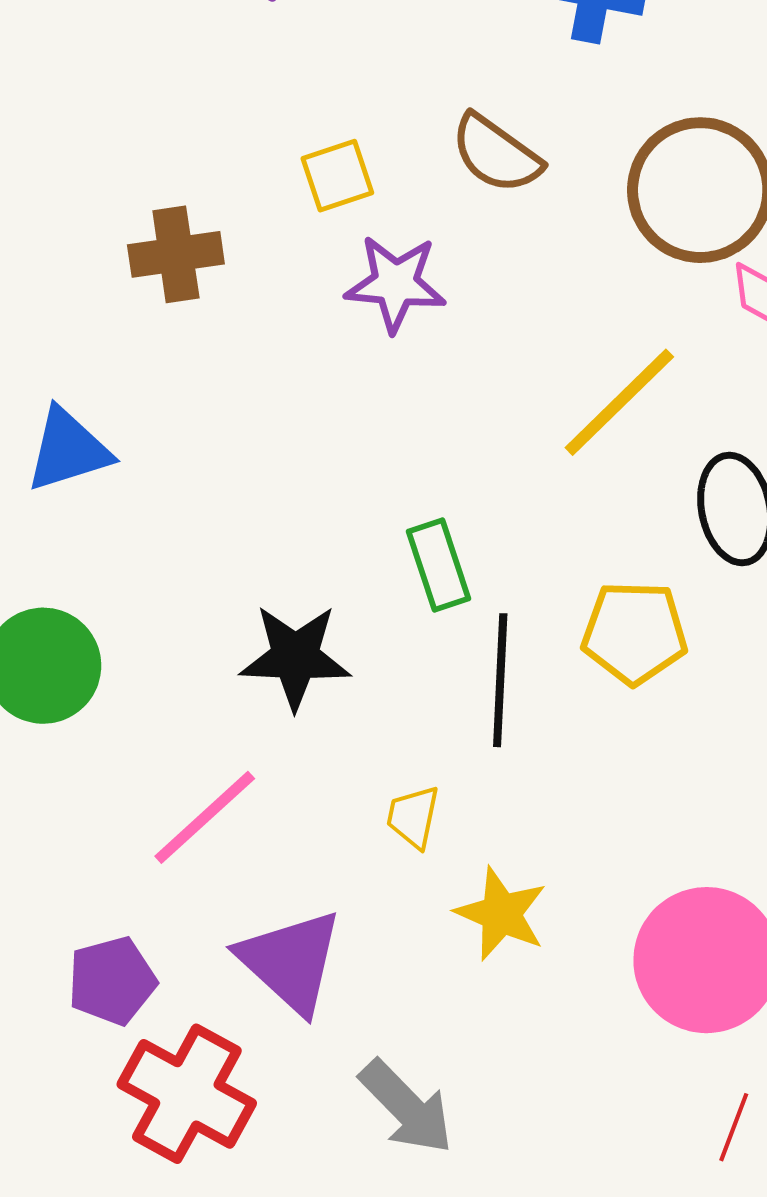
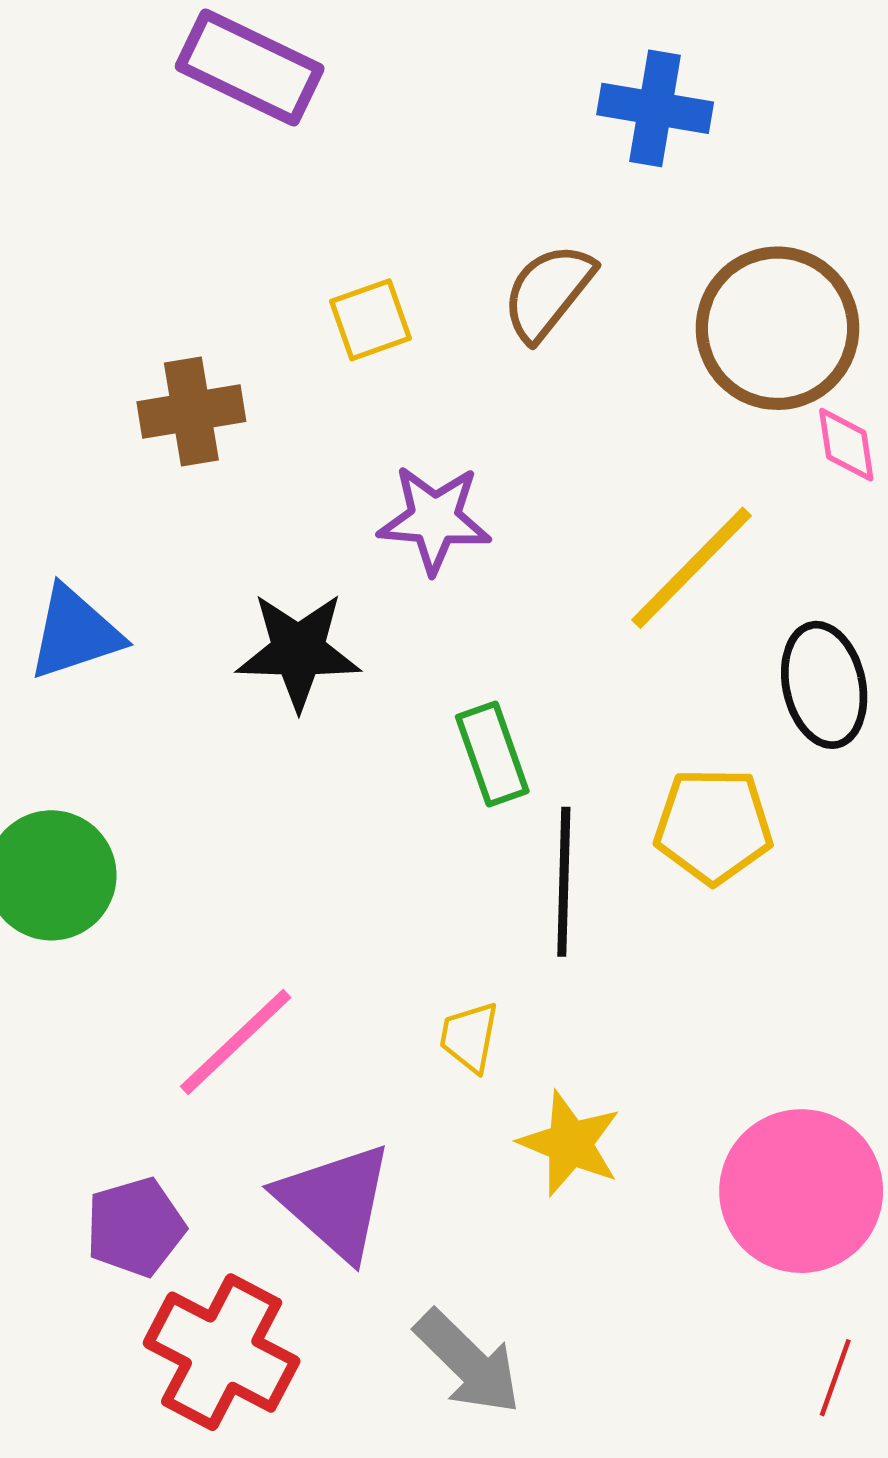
brown semicircle: (496, 154) -> (548, 292), turned 94
purple star: (396, 284) -> (434, 519), moved
black star: (295, 657) -> (298, 651), moved

